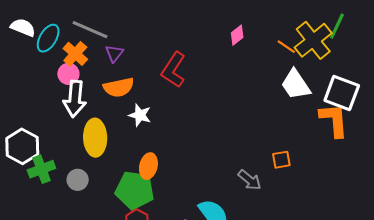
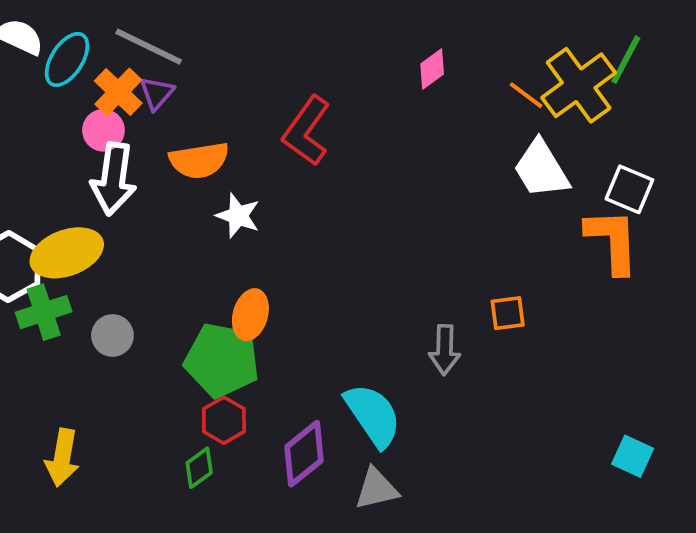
purple triangle: (114, 53) -> (157, 93), moved
white square: (342, 93) -> (629, 189), size x0.7
yellow ellipse: (95, 138) -> (67, 253), moved, turned 69
gray arrow: (250, 180) -> (445, 350), turned 50

